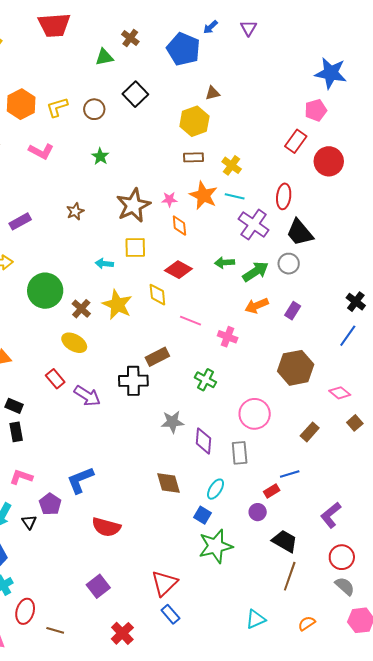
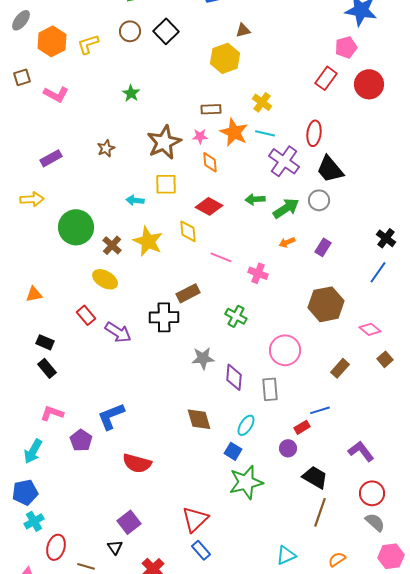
brown circle: (94, 109) -> (130, 31), moved
pink L-shape: (41, 151) -> (56, 94), moved
brown rectangle: (193, 157) -> (211, 109), moved
red circle: (329, 161) -> (369, 84), moved
orange arrow: (257, 306) -> (287, 242), size x0.7
black rectangle: (16, 432) -> (47, 368), turned -30
purple L-shape: (331, 515) -> (361, 451), turned 92
black triangle: (29, 522) -> (115, 547), moved

